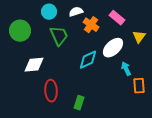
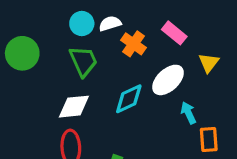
cyan circle: (49, 12) -> (82, 24), moved
white diamond: (34, 65) -> (74, 107), moved

